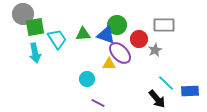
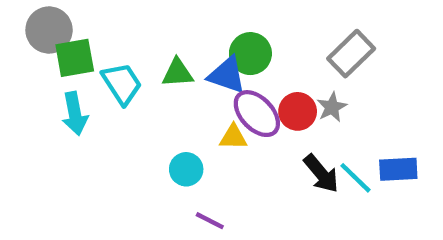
gray rectangle: (164, 25) -> (351, 54), turned -45
red circle: (139, 39) -> (298, 111), moved
blue rectangle: (190, 91) -> (398, 169), moved
black arrow: (157, 99) -> (321, 174), moved

